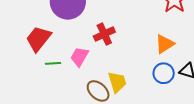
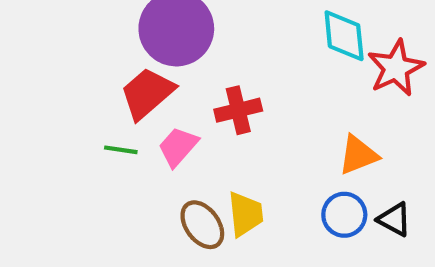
red trapezoid: (38, 39) -> (147, 93), moved

